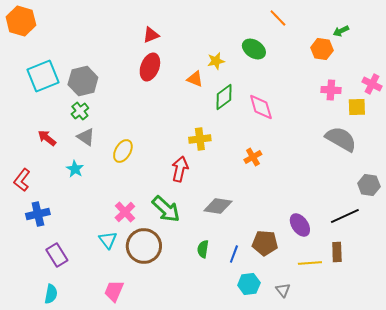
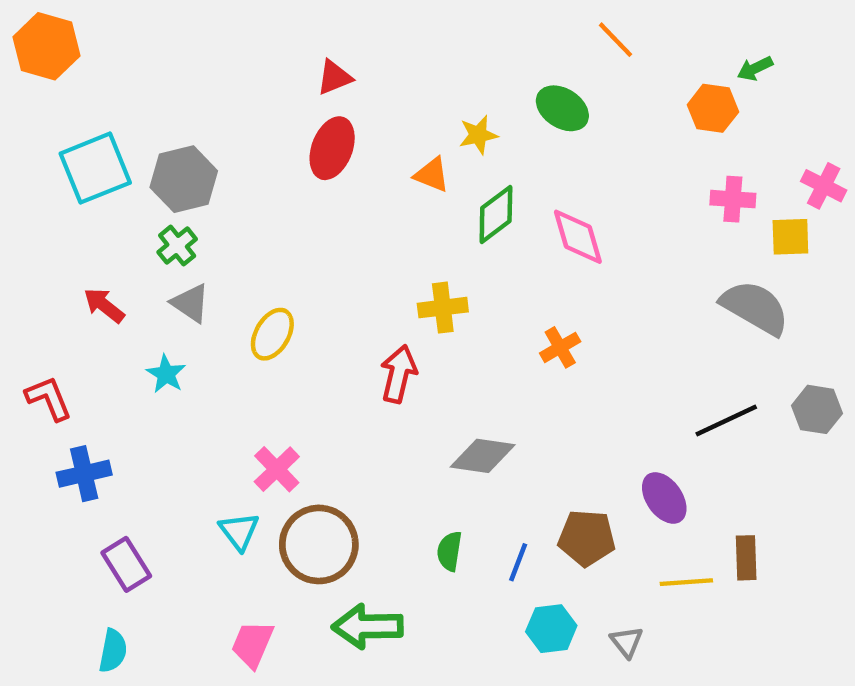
red L-shape: (22, 180) -> (49, 398), turned 120
green arrow: (166, 209) -> (368, 626), moved, turned 136
black line: (345, 216) -> (726, 420), moved

